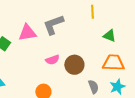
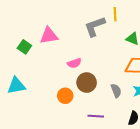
gray L-shape: (53, 25) -> (95, 26), moved
brown circle: (74, 65) -> (87, 83), moved

